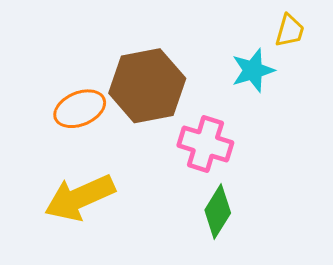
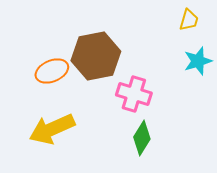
cyan star: (253, 70) -> (198, 61), moved

